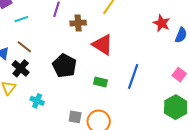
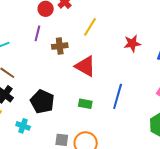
red star: (162, 23) -> (132, 43), moved, turned -30
black pentagon: (65, 66) -> (42, 102), moved

